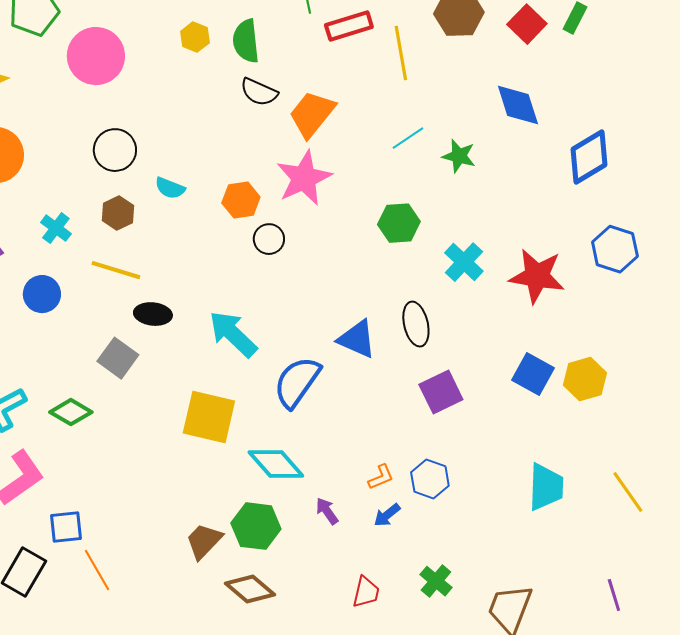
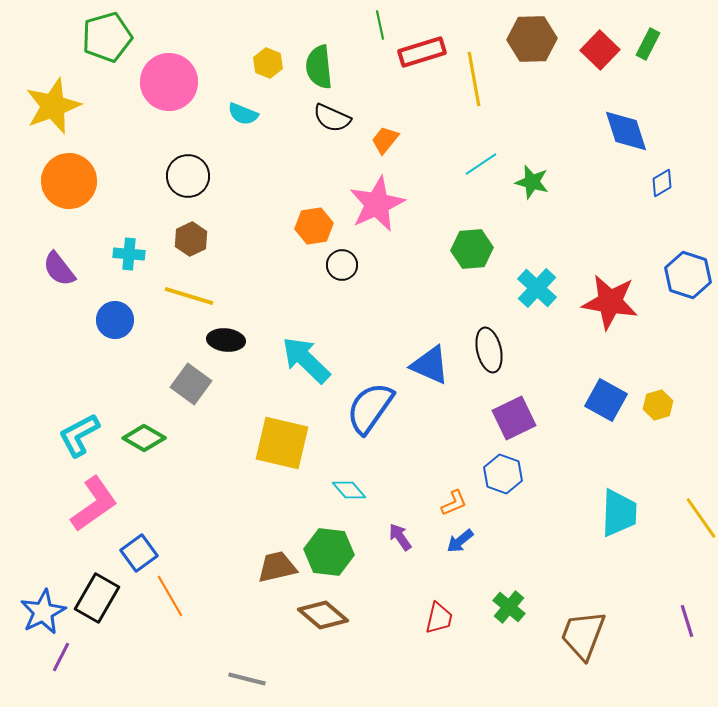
blue diamond: (518, 105) -> (626, 131), moved
orange trapezoid: (312, 114) -> (385, 140), size x0.6
blue diamond: (589, 157) -> (662, 183), size x0.5
cyan semicircle: (170, 188) -> (243, 114), moved
cyan cross: (56, 228) -> (129, 254), turned -32
yellow hexagon: (585, 379) -> (658, 405), size x0.7
cyan diamond: (276, 464) -> (349, 490), size x0.6
blue hexagon: (430, 479) -> (503, 474), moved
blue square: (66, 527) -> (139, 553), turned -30
brown trapezoid: (204, 541) -> (277, 567), turned 33

